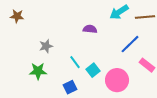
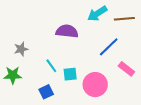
purple semicircle: (90, 29) -> (67, 31), size x1.5
cyan square: (93, 70) -> (70, 74), turned 32

